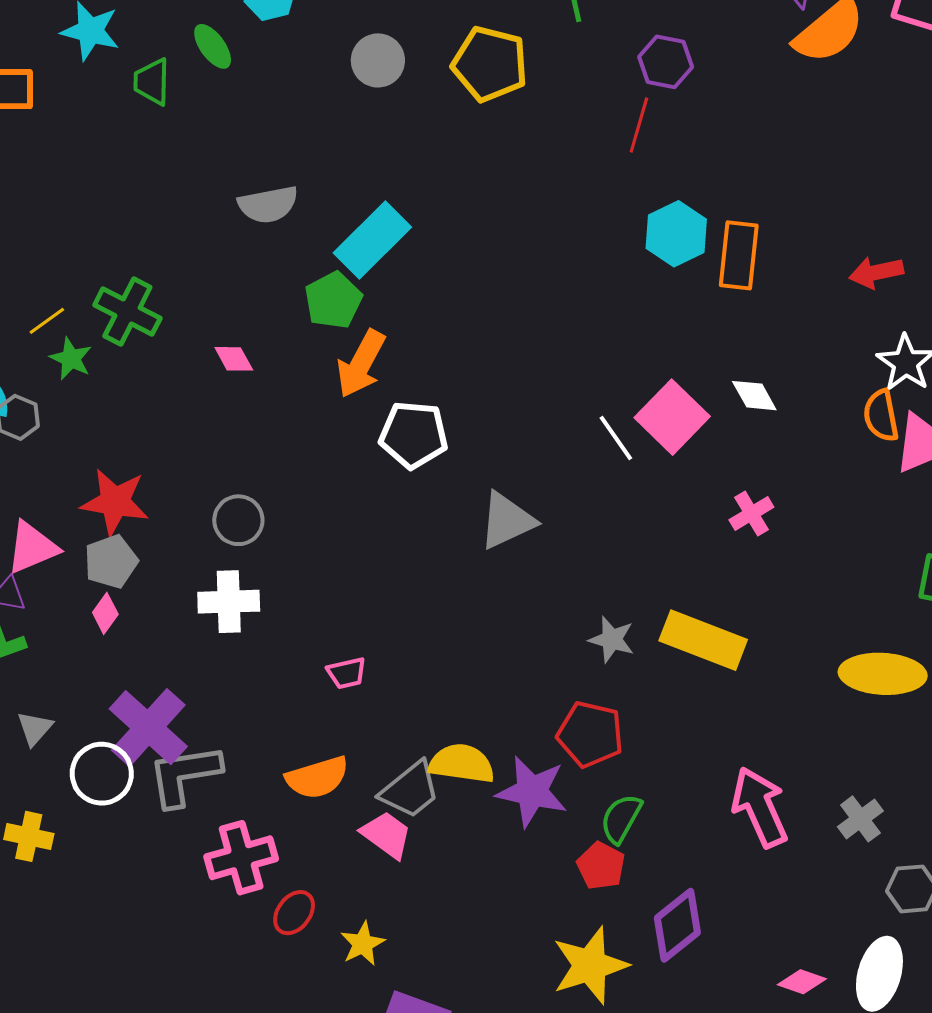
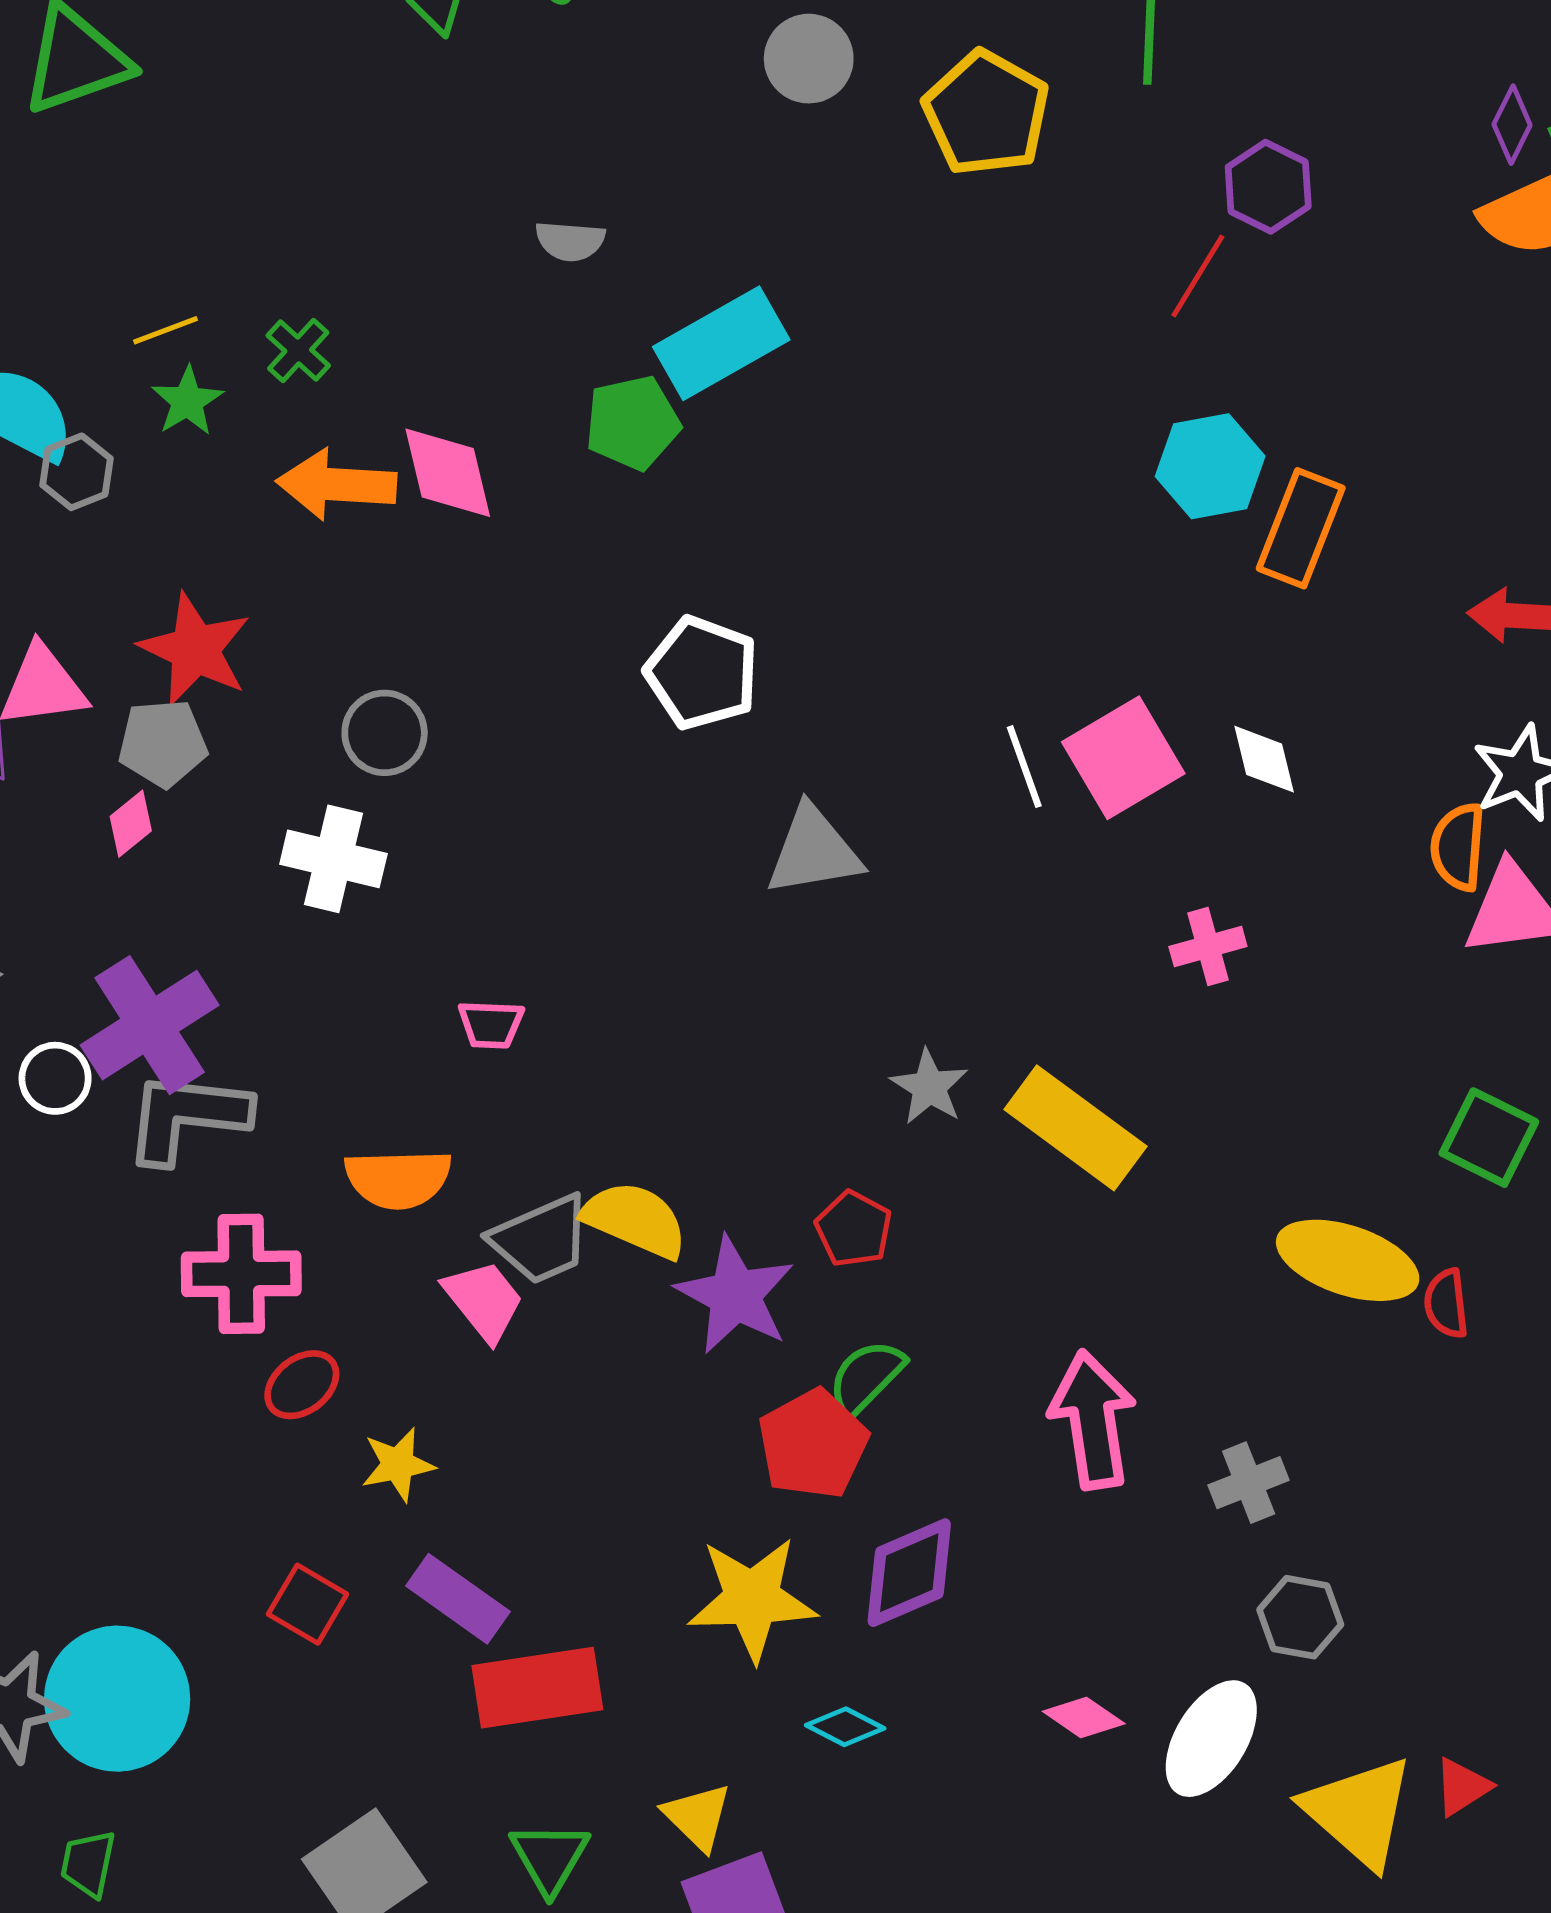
gray semicircle: (268, 205) -> (570, 241), size x0.7
green cross: (127, 312) -> (298, 351), size x0.6
pink diamond: (234, 359) -> (448, 473), size x1.6
orange arrow: (361, 364) -> (337, 485), moved, turned 50
red pentagon: (590, 734) -> (854, 1229), size x0.7
white circle: (102, 774) -> (55, 1078), size x0.7
red pentagon: (601, 866) -> (813, 1444), size x1.4

